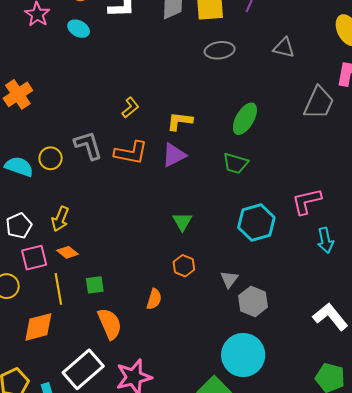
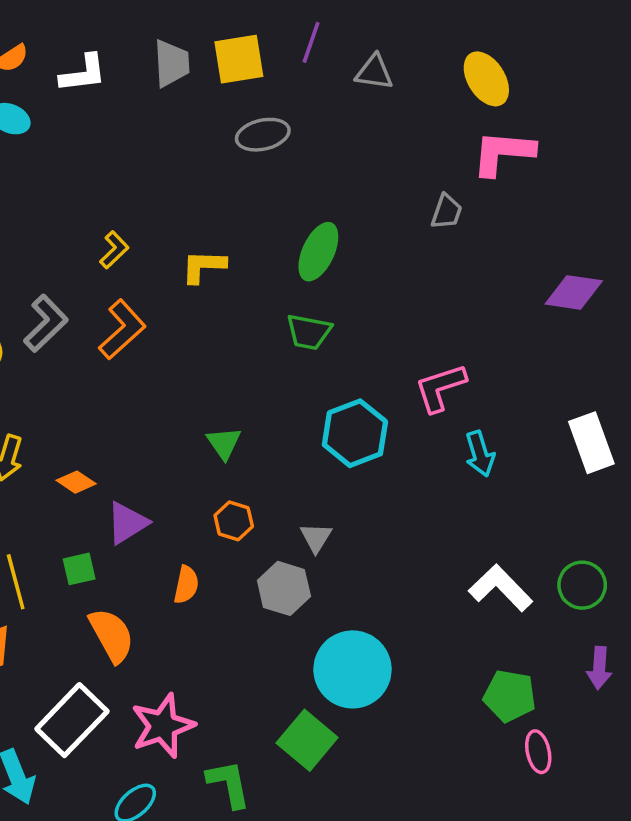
gray triangle: (284, 48) -> (374, 72), moved
gray trapezoid: (319, 103) -> (447, 212), size x0.6
gray L-shape: (88, 145) -> (46, 323), turned 68
orange L-shape: (131, 153) -> (122, 330), turned -48
purple triangle: (174, 155) -> (127, 523), moved
orange diamond: (67, 252) -> (76, 482), moved
gray hexagon: (253, 301) -> (284, 588), moved

